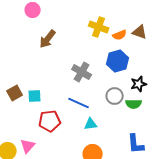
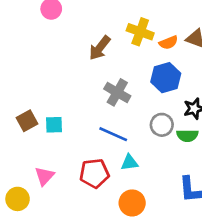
brown arrow: (48, 39) -> (100, 48), moved
red pentagon: (50, 121) -> (94, 173), moved
pink triangle: (28, 146) -> (44, 176), moved

